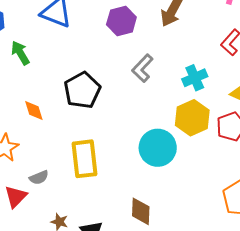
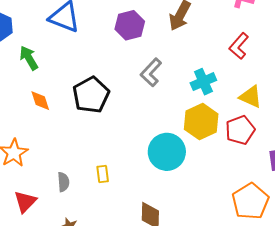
orange diamond: (34, 110) -> (40, 101), moved
yellow rectangle: (84, 159) -> (103, 174), moved, size x0.5
gray semicircle: (39, 178) -> (63, 182), moved, turned -72

